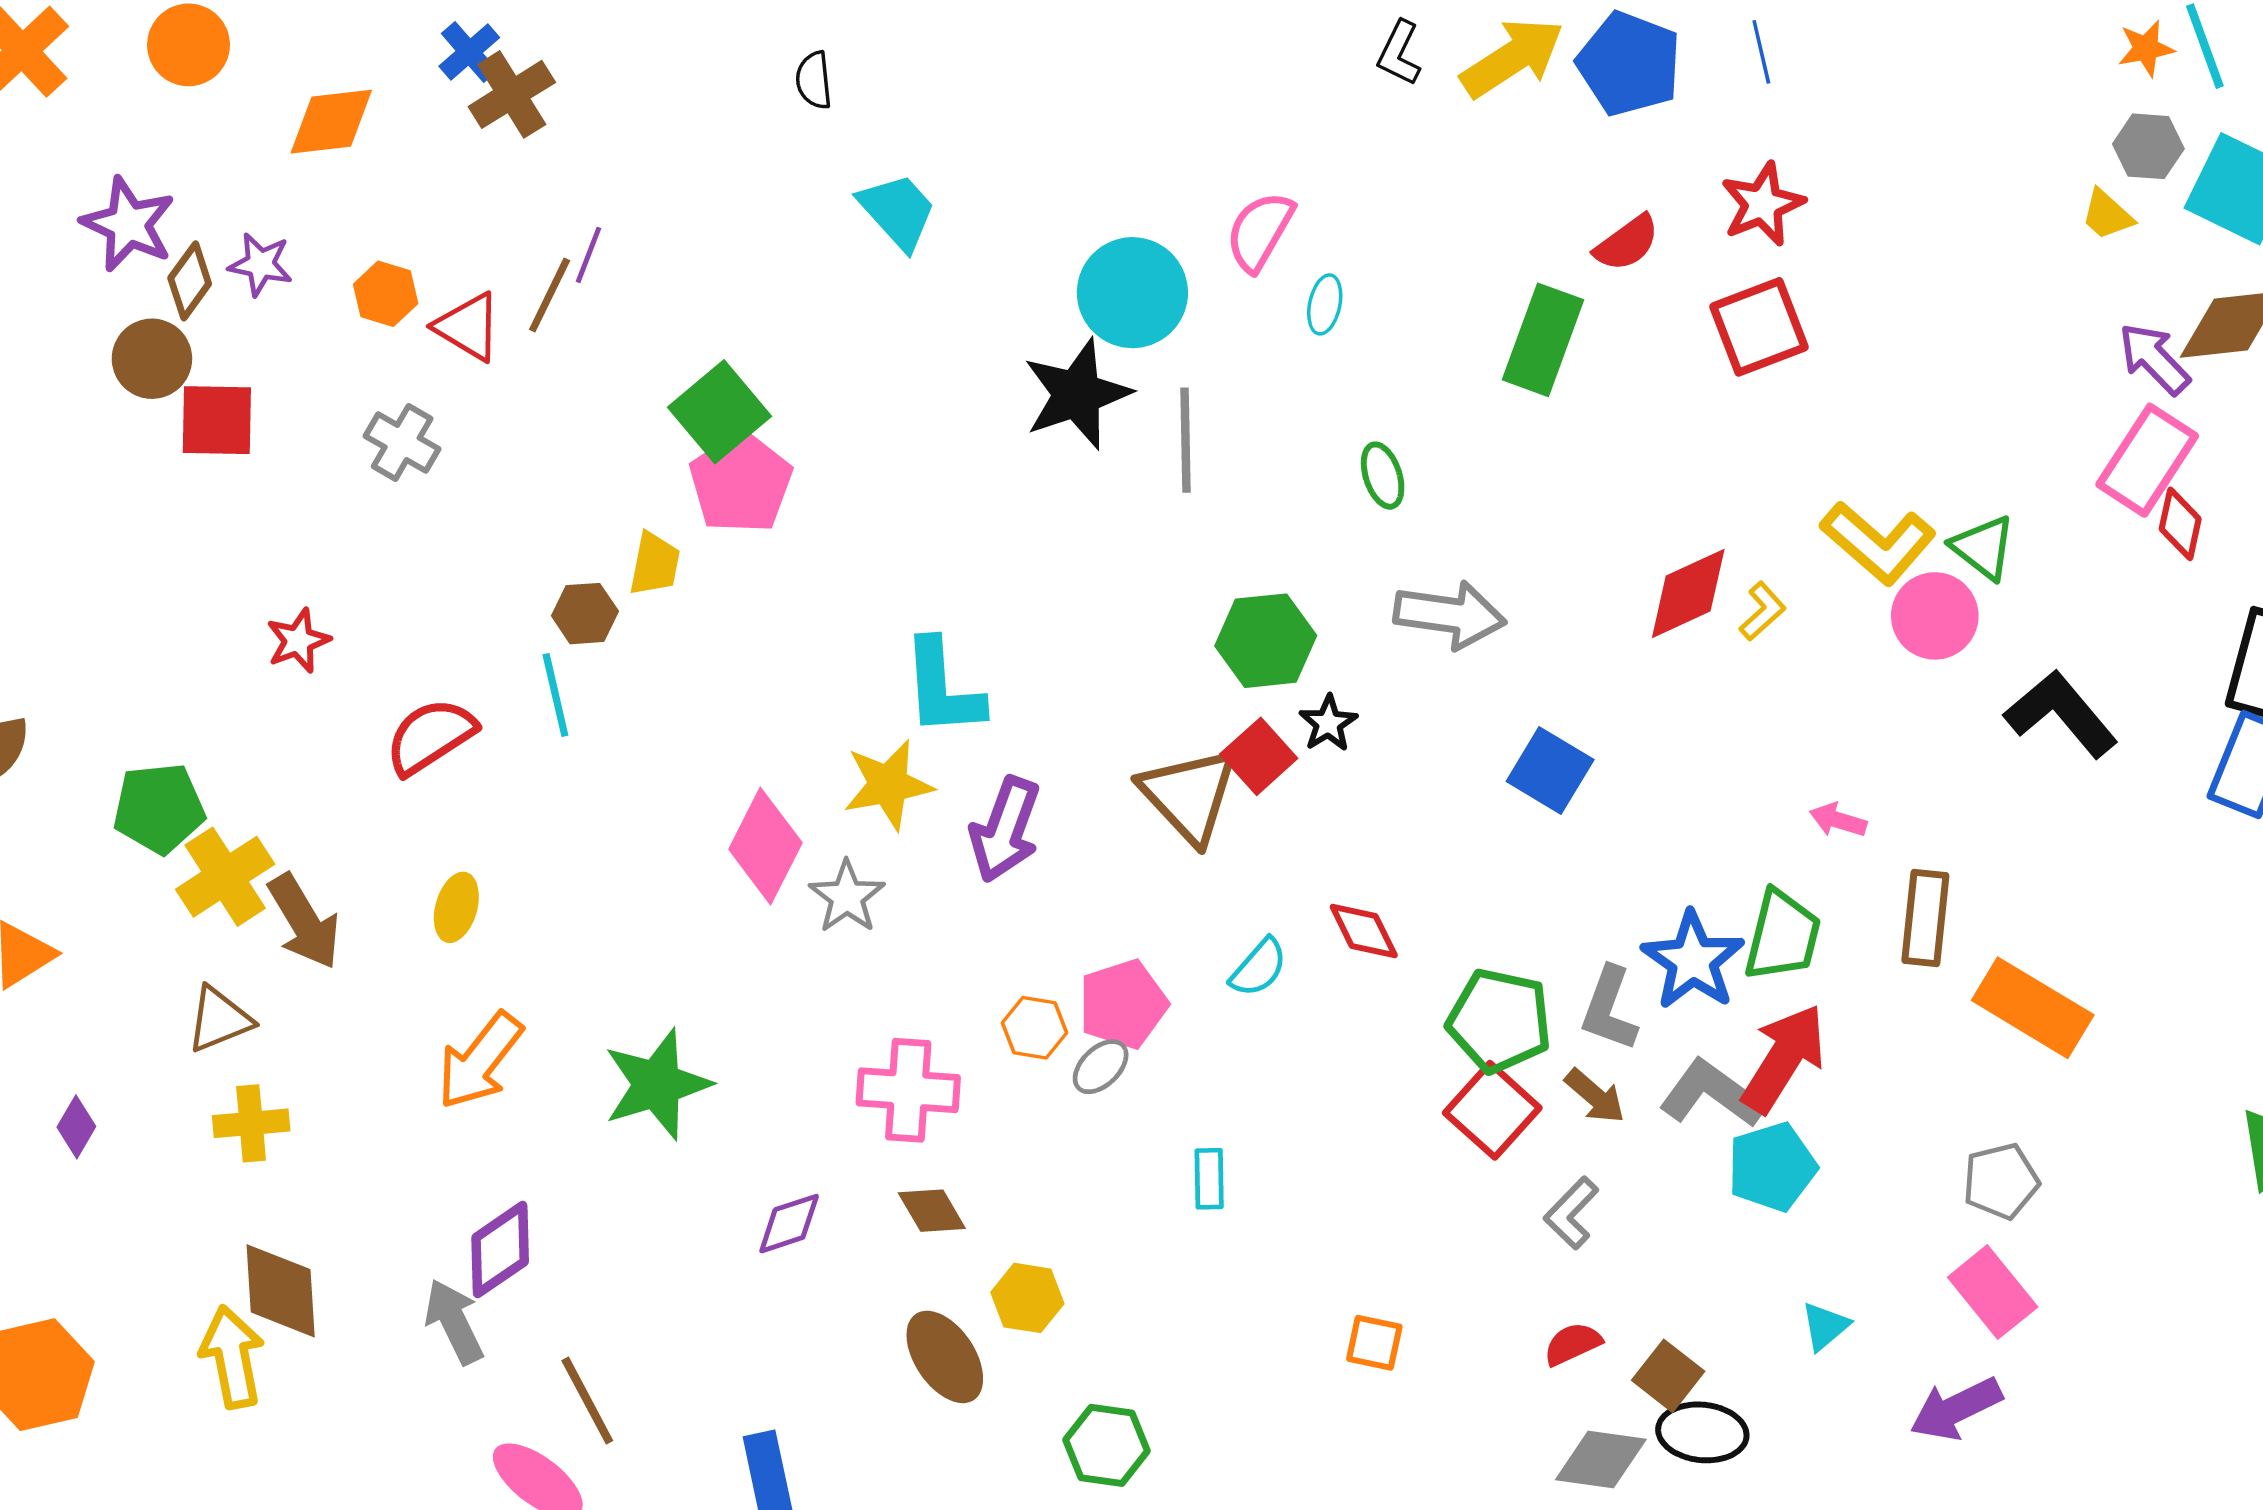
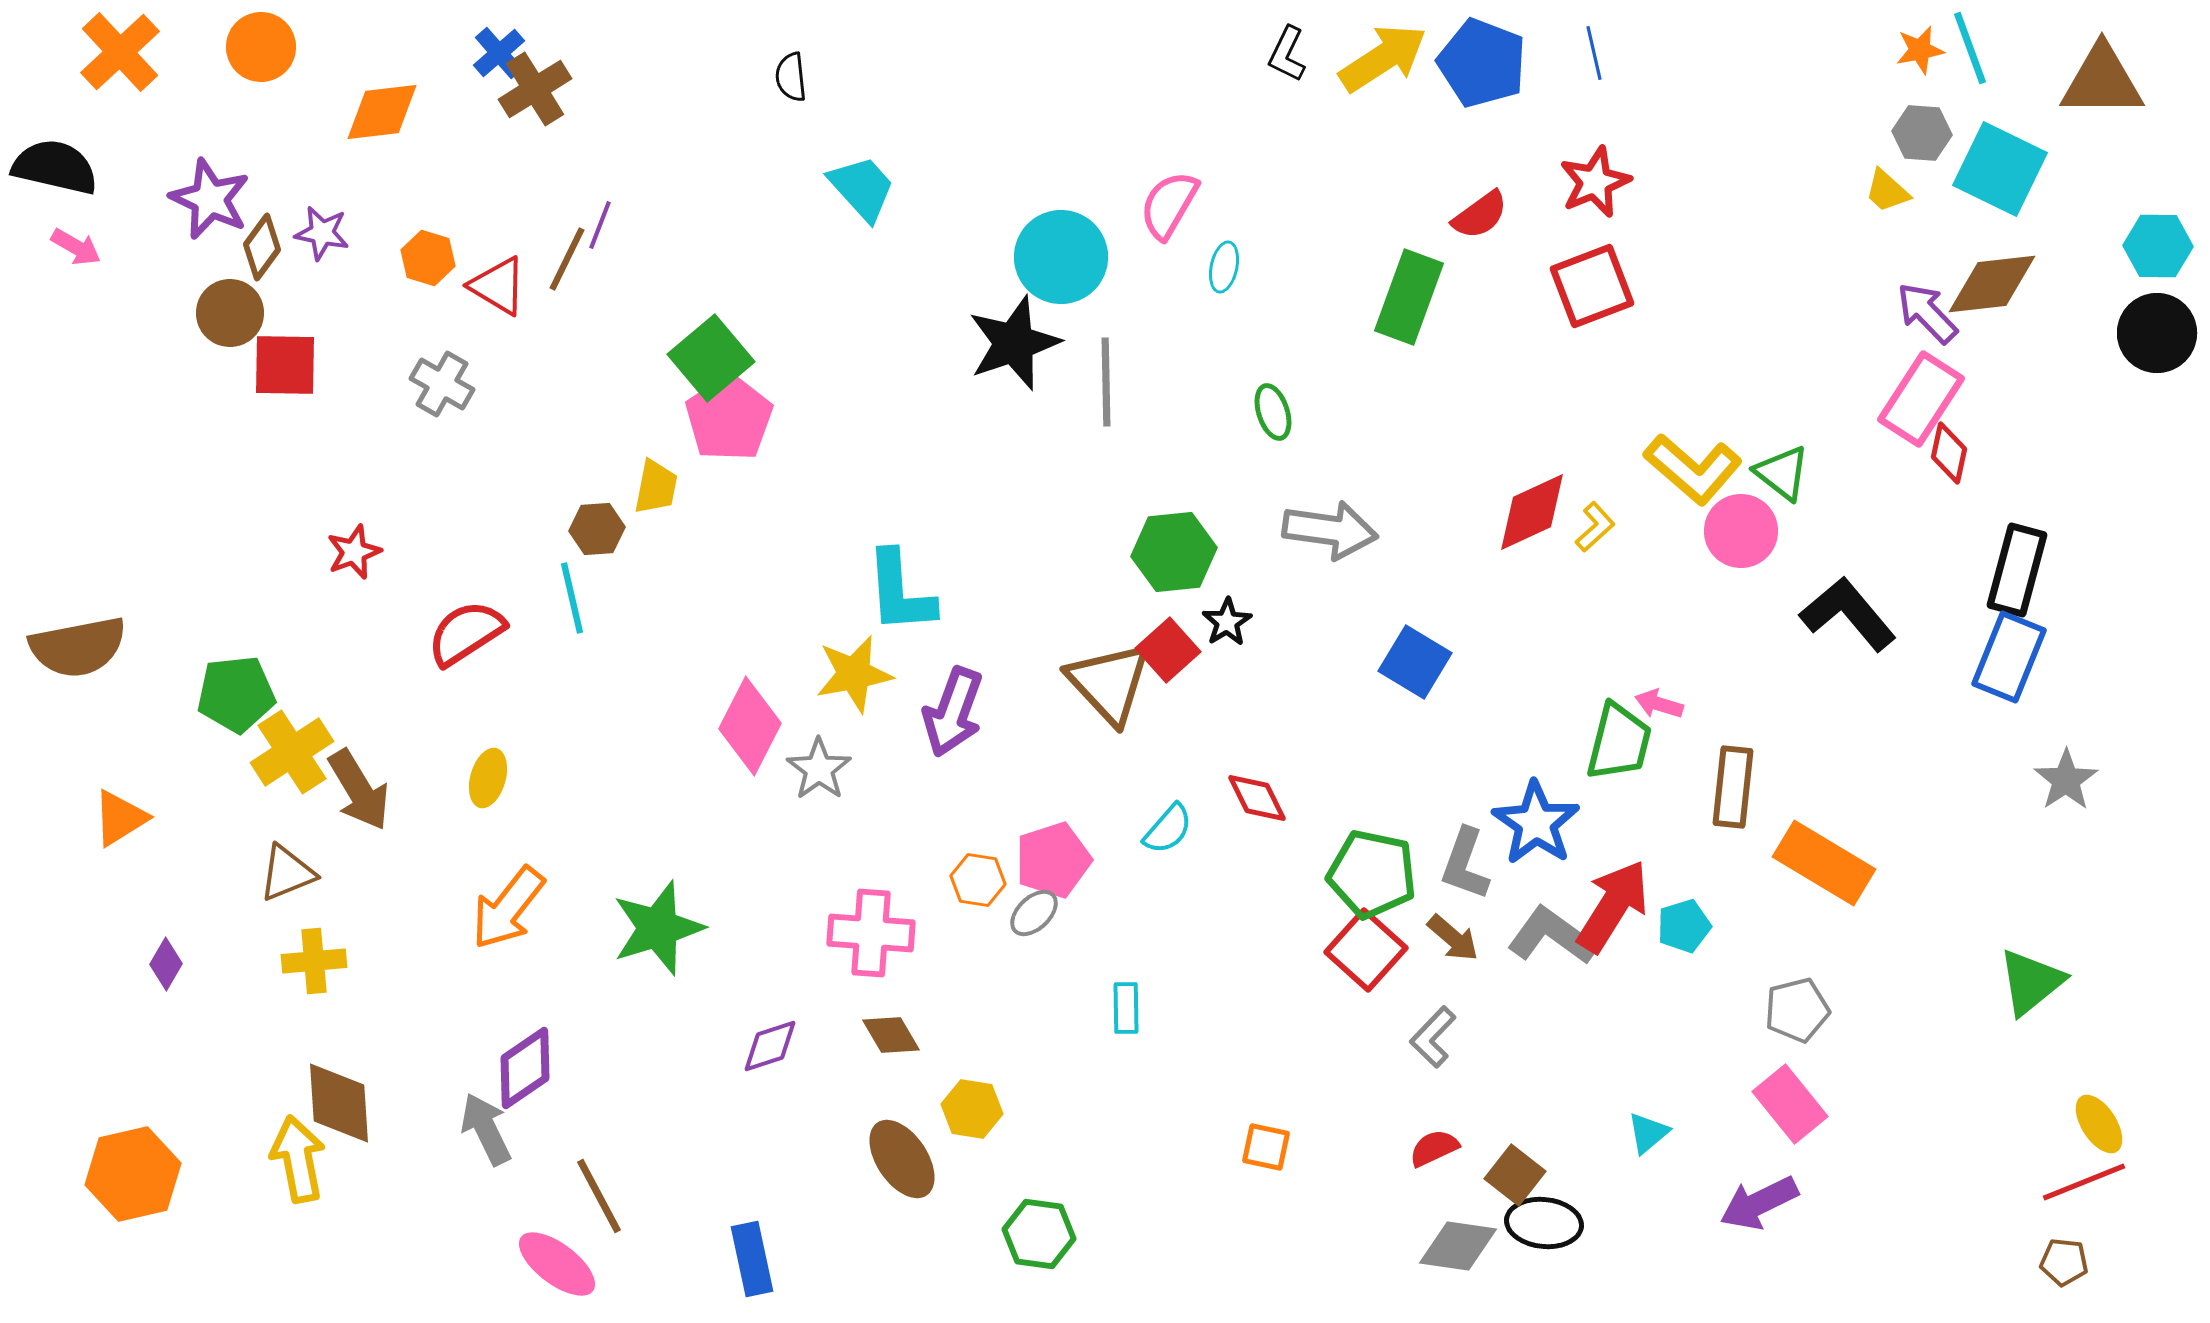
green trapezoid: (1783, 936) -> (1619, 742), moved
cyan pentagon: (1772, 1167) -> (1684, 926), moved, size x0.7

